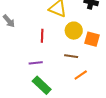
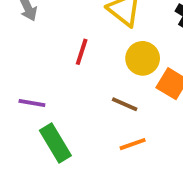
purple line: (36, 63) -> (32, 103), moved

